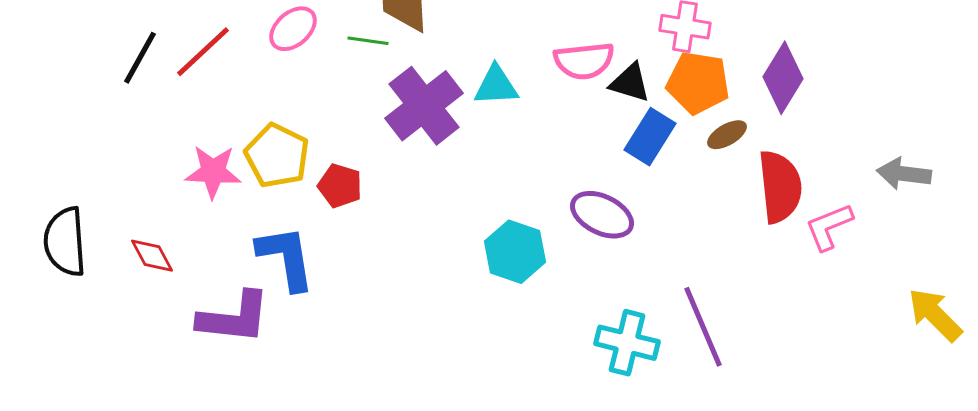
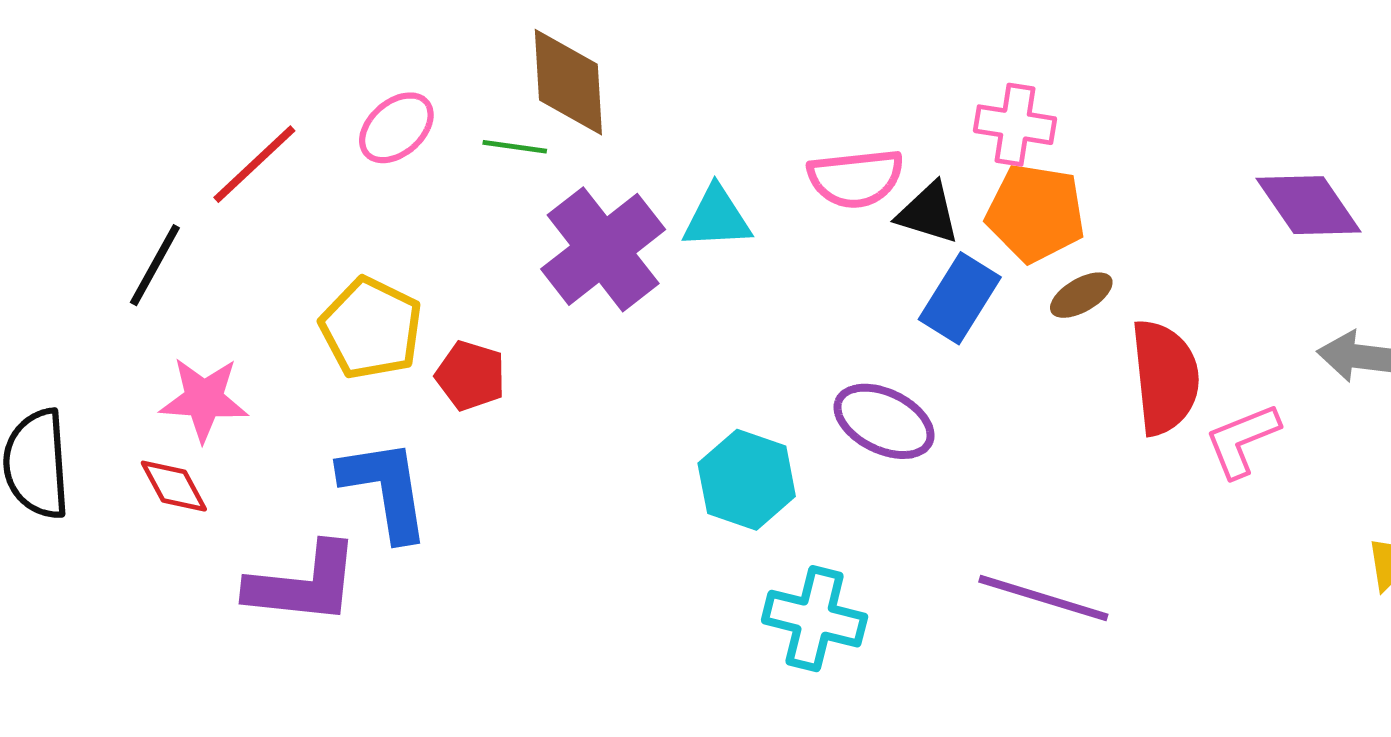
black line: (140, 58) -> (155, 265), moved
purple diamond: (783, 78) -> (1309, 205), moved, turned -66
pink star: (213, 172) -> (204, 399), moved
purple line: (703, 327) -> (1043, 598), turned -50
cyan cross: (627, 343) -> (815, 619), moved

